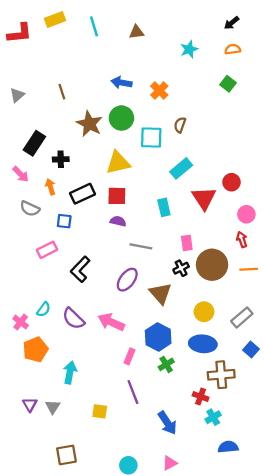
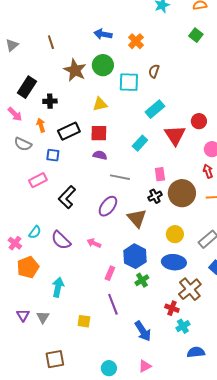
yellow triangle: (118, 163) -> (100, 104), size x0.7
cyan rectangle: (164, 207) -> (140, 143), turned 56
pink arrow: (111, 322) -> (94, 243), size x0.6
brown cross: (221, 375) -> (190, 289), turned -35

